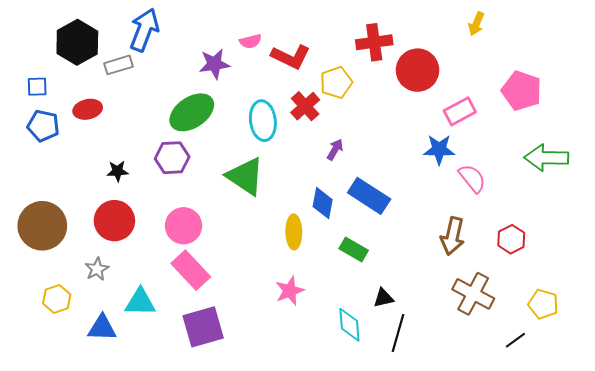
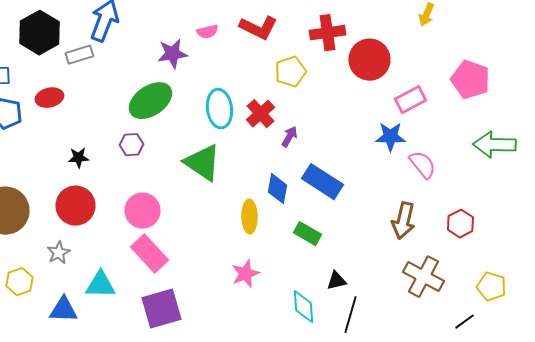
red L-shape: (291, 57) -> (258, 28), moved
red cross: (305, 106) -> (260, 114), moved
purple hexagon: (172, 158) -> (131, 145), size x0.7

